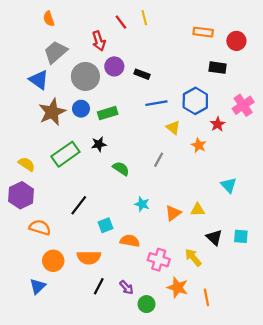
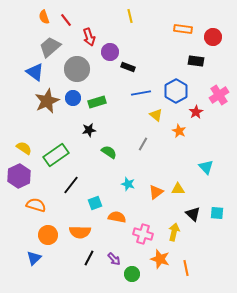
red line: (121, 22) -> (66, 20), moved
purple circle: (114, 66) -> (110, 52), moved
green rectangle: (65, 154) -> (56, 155), moved
yellow arrow: (193, 257) -> (174, 232), turned 54

